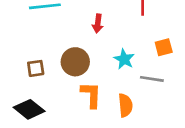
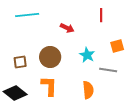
red arrow: (98, 23) -> (67, 28), turned -72
orange L-shape: (91, 95) -> (49, 86), moved

